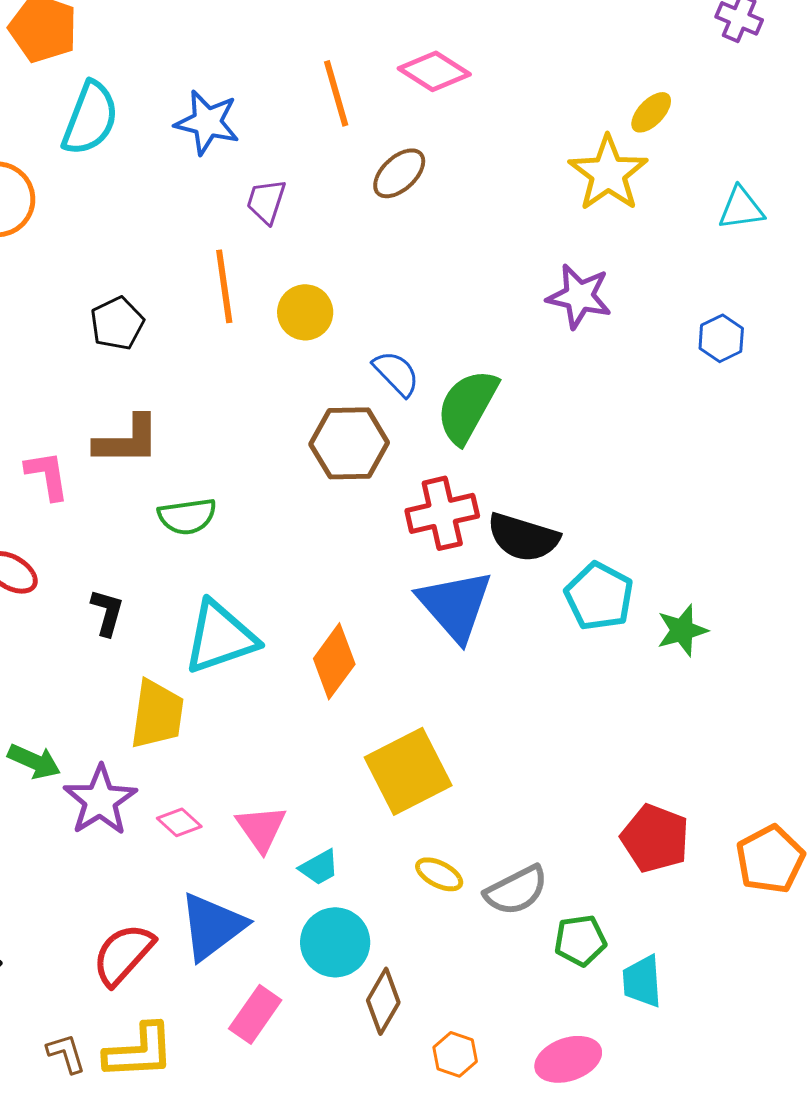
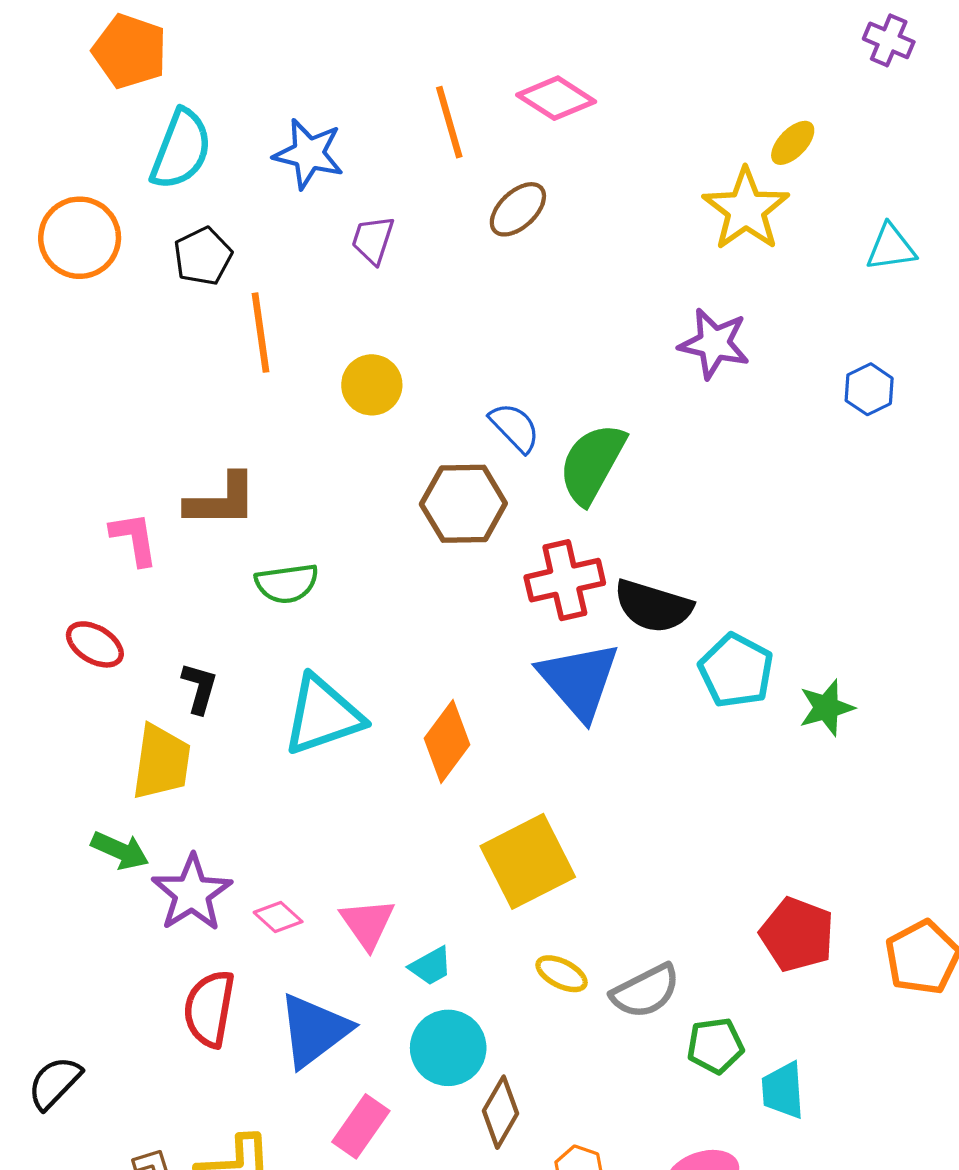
orange line: (224, 286) -> (261, 333), moved
yellow circle: (305, 312) -> (372, 385), moved
black pentagon: (117, 323) -> (203, 256), moved
yellow trapezoid: (157, 714) -> (161, 762), moved
red semicircle: (123, 954) -> (209, 1009), moved, turned -32

